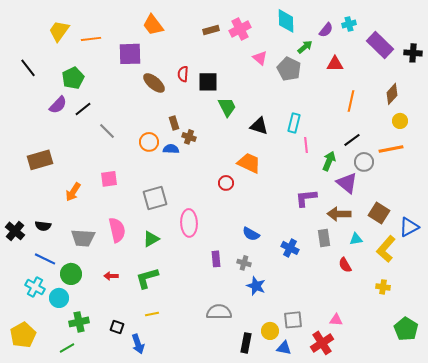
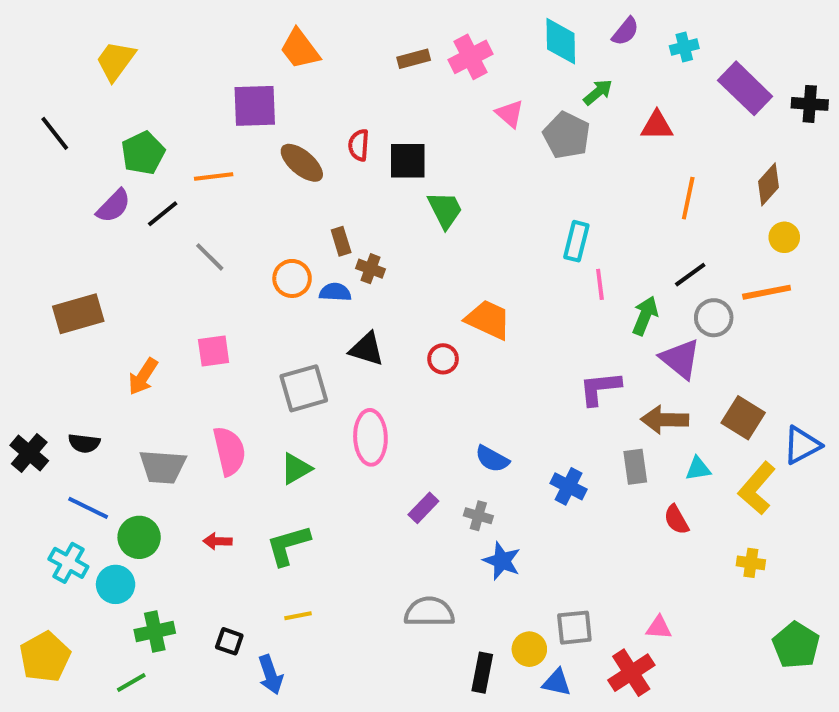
purple semicircle: (326, 30) -> (625, 31), moved
orange line: (91, 39) -> (214, 177), moved
black triangle: (259, 126) -> (367, 349), moved
purple rectangle: (216, 259) -> (423, 508), turned 49

